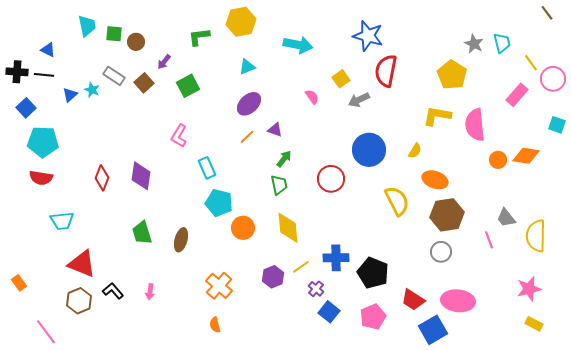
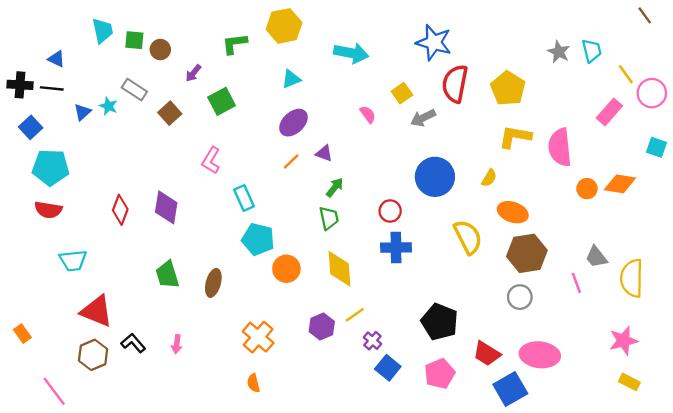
yellow pentagon: (452, 75) -> (508, 88), moved
brown square: (144, 83) -> (170, 113), moved
red circle: (331, 179) -> (390, 211), size x0.7
blue cross: (336, 258) -> (396, 248), moved

